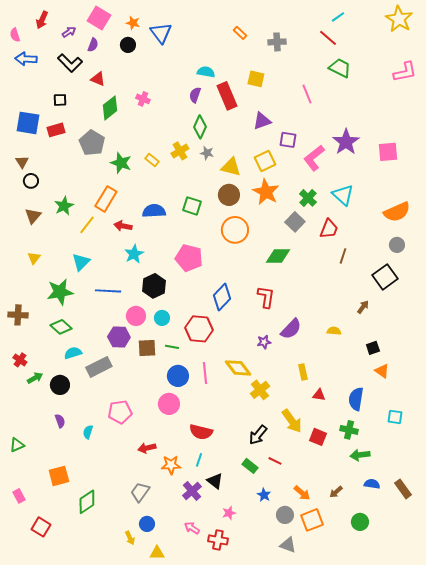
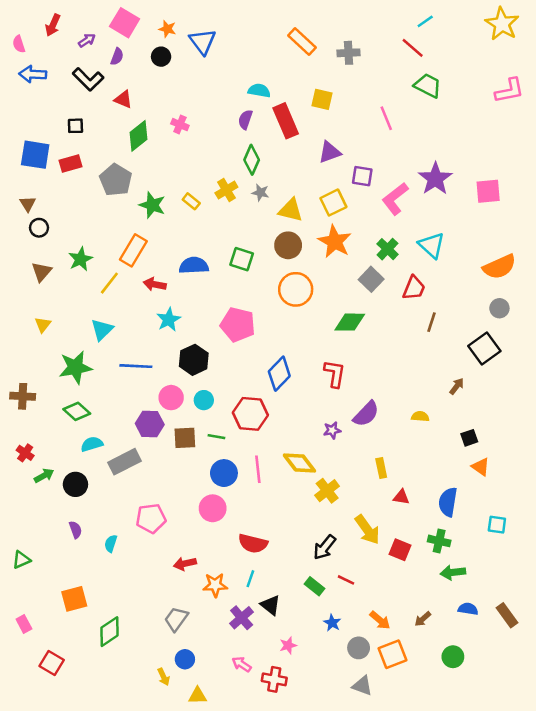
orange rectangle: (240, 33) -> (302, 42), size x1.6

